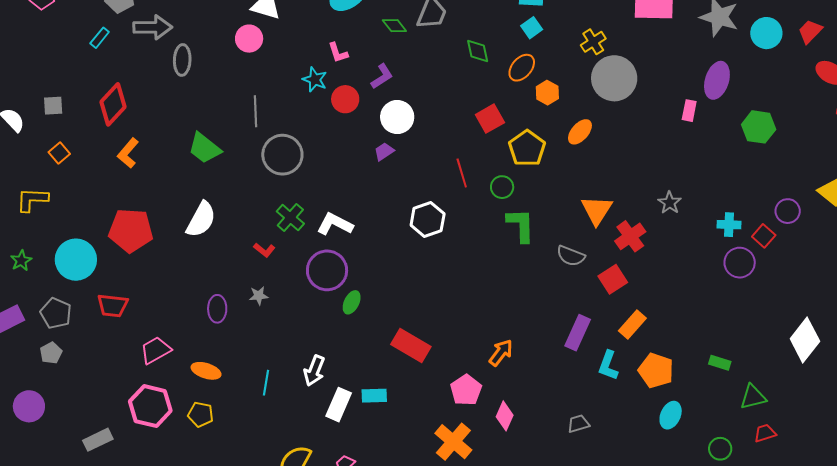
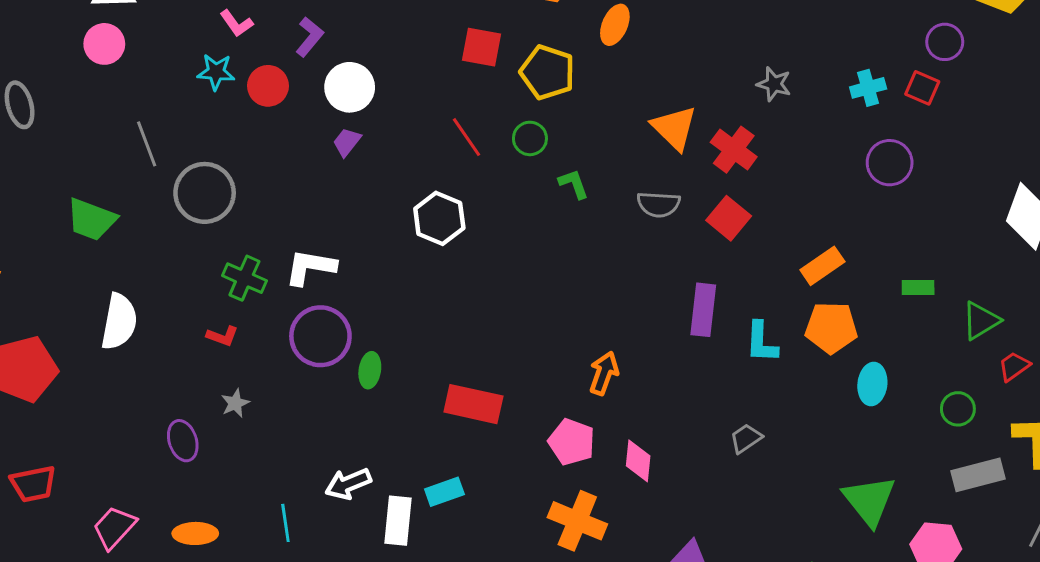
red square: (490, 119) -> (482, 47), turned -32
green L-shape: (521, 225) -> (574, 184), size x0.6
purple circle: (740, 263) -> (890, 163), moved
orange rectangle: (632, 325) -> (822, 266), moved, turned 32
white arrow: (314, 371) -> (348, 484), turned 64

